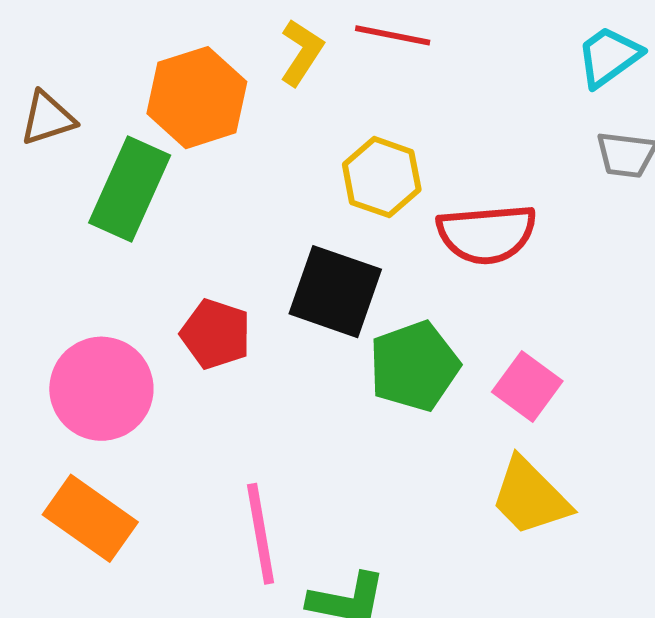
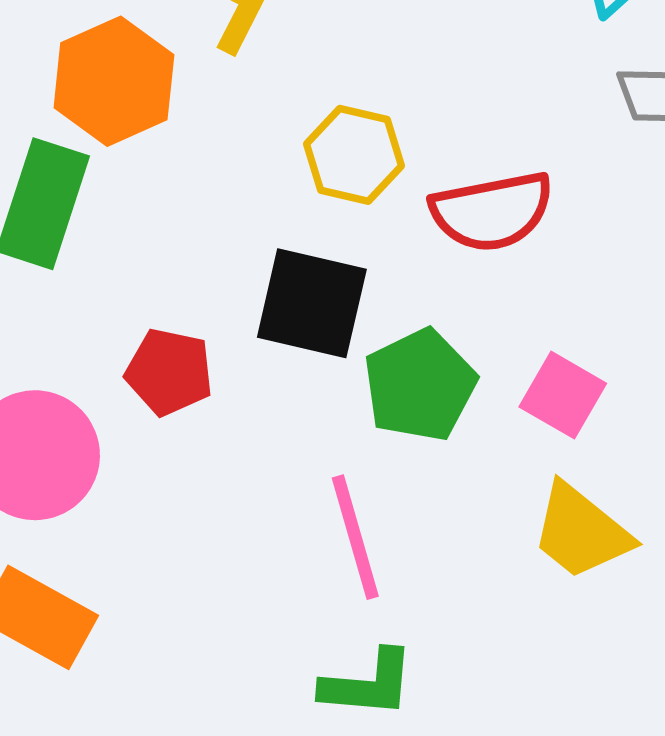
pink line: (261, 534) -> (355, 537), moved

